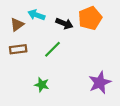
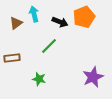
cyan arrow: (36, 15) -> (34, 14), turned 56
brown rectangle: (18, 49) -> (12, 58), moved

